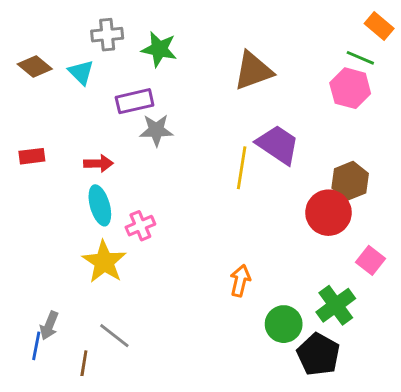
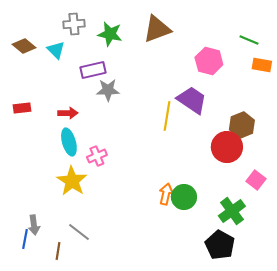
orange rectangle: (379, 26) -> (262, 65), moved, turned -30
brown triangle: (253, 71) -> (157, 29), moved
pink hexagon: (350, 88) -> (209, 61), moved
green circle: (284, 324) -> (184, 197), moved
gray arrow: (49, 326) -> (34, 225), turned -30

